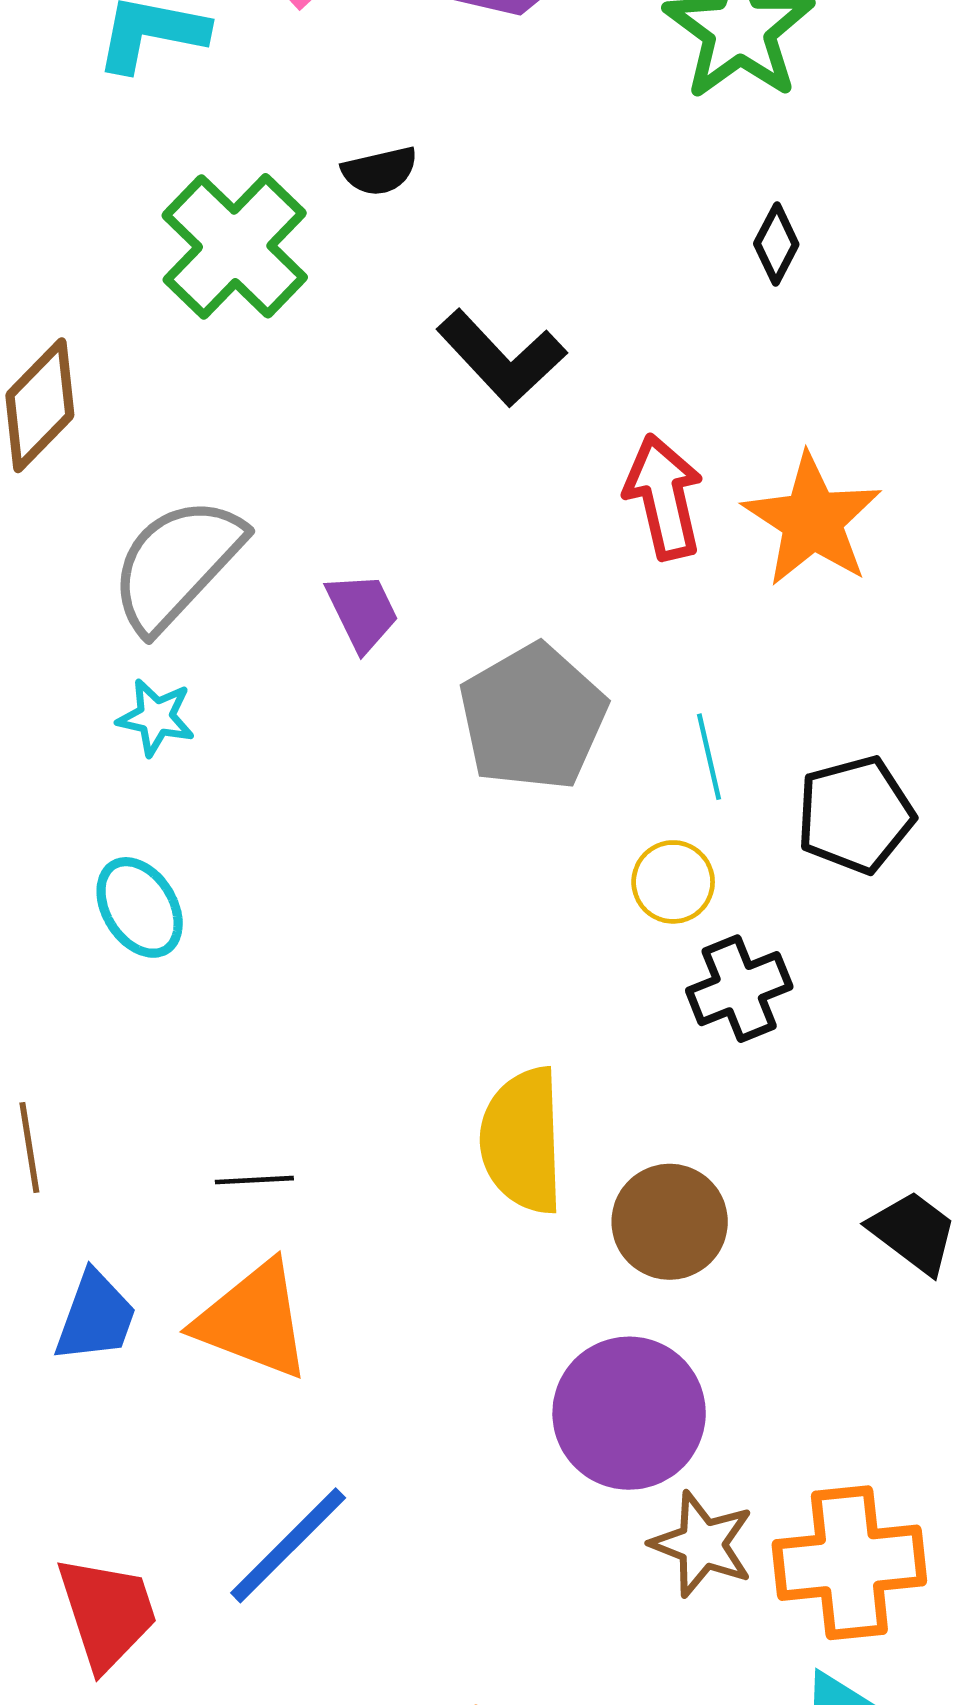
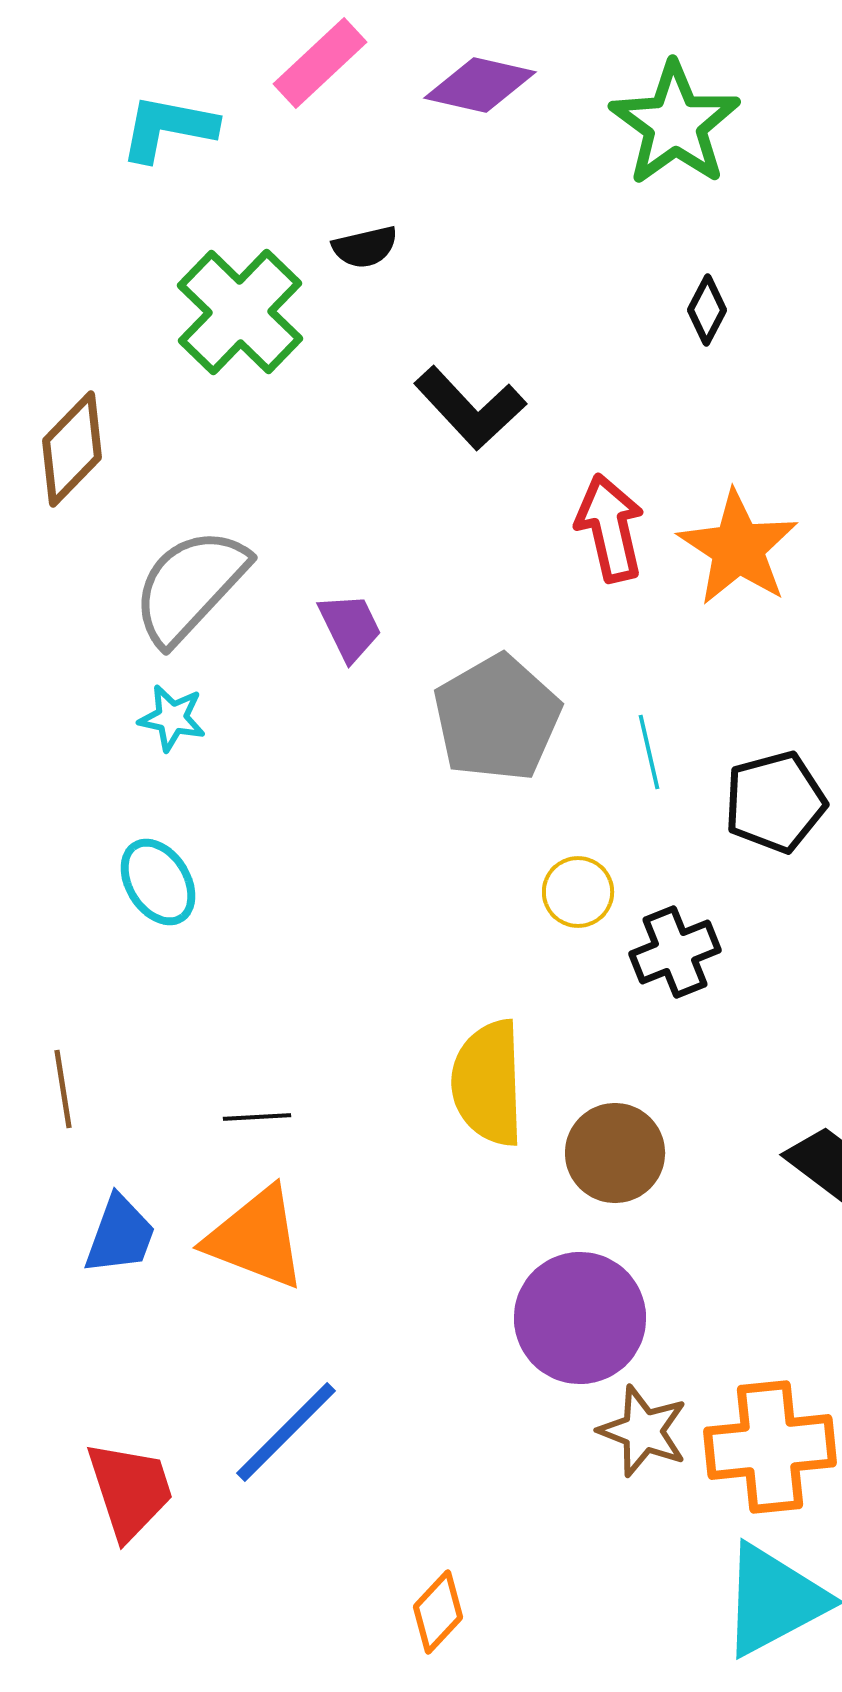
yellow circle: (673, 882) -> (578, 892), moved

